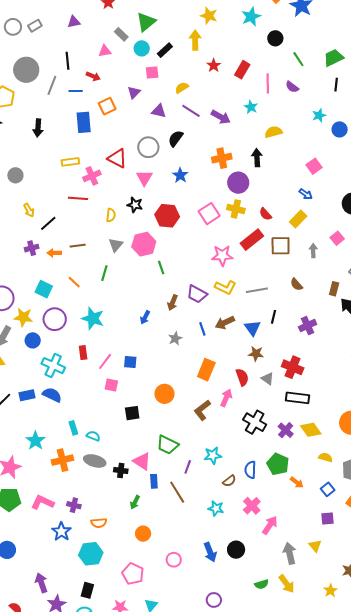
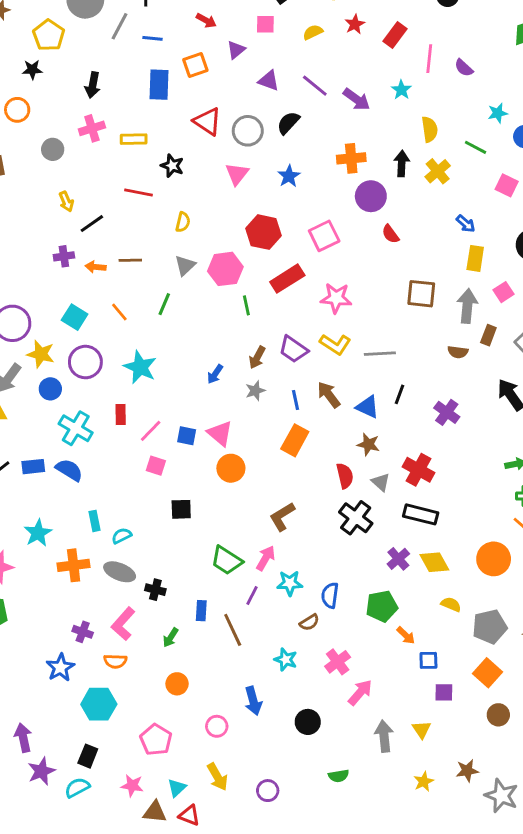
green line: (298, 59) -> (476, 147), moved, turned -35
red arrow: (93, 76) -> (206, 20), moved
yellow semicircle: (182, 88) -> (313, 32), moved
yellow semicircle: (273, 132) -> (430, 129), turned 90
red triangle: (117, 158) -> (207, 121), moved
pink square: (314, 166) -> (507, 185), moved, turned -35
pink cross: (92, 176) -> (92, 128), moved
black star: (135, 205) -> (172, 166), moved
yellow cross: (236, 209) -> (438, 171), moved, turned 30
red semicircle: (265, 214) -> (390, 234), moved
yellow rectangle: (298, 219) -> (475, 258), moved, turned -42
red rectangle: (252, 240) -> (287, 279), moved
gray arrow: (313, 251) -> (467, 306), size x1.6
brown semicircle: (296, 284) -> (458, 352), moved, turned -48
brown rectangle: (334, 289) -> (488, 335), moved
brown arrow: (225, 323) -> (329, 395), turned 72
purple cross: (308, 326) -> (447, 412), turned -36
blue triangle: (252, 328) -> (368, 407), turned -36
gray star: (175, 339) -> (255, 391), moved
orange rectangle: (206, 370) -> (295, 440), moved
orange circle: (164, 394) -> (231, 468), moved
pink arrow: (226, 398) -> (266, 558), moved
black cross: (255, 422) -> (356, 518), moved
cyan semicircle: (93, 436) -> (122, 536), turned -56
pink triangle: (142, 461) -> (220, 433), moved
green pentagon: (278, 464) -> (382, 606), turned 30
blue semicircle: (250, 470) -> (330, 595), moved
blue square: (328, 489) -> (428, 660), moved, turned 32
pink L-shape: (42, 502) -> (123, 624), moved, turned -80
blue arrow: (210, 552) -> (253, 701), moved
yellow arrow: (287, 584) -> (217, 777), moved
yellow star: (330, 591) -> (424, 781), moved

